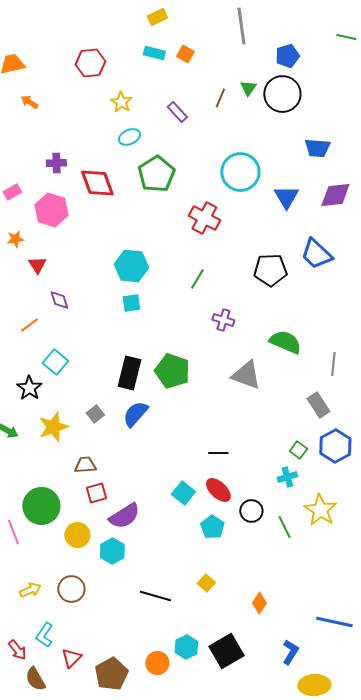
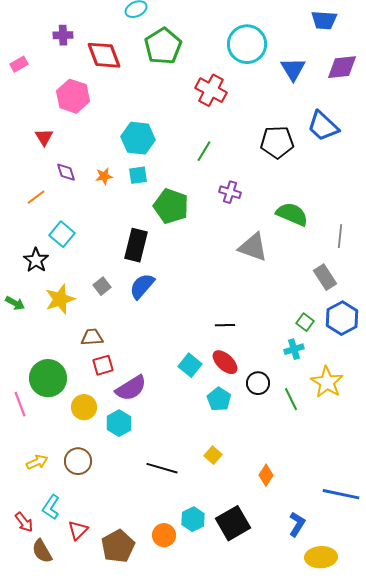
pink hexagon: (51, 210) -> (73, 96), moved
orange star: (15, 239) -> (104, 176), moved
green pentagon: (172, 371) -> (171, 206), moved

